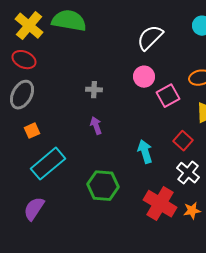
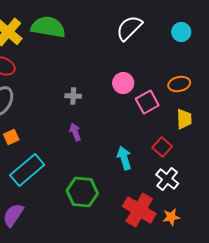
white semicircle: (150, 38) -> (129, 28), moved

